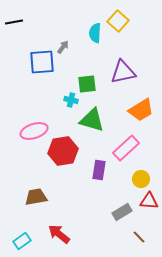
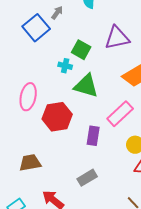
blue square: (42, 62) -> (36, 28), turned -36
green square: (87, 84) -> (81, 50), turned 36
pink ellipse: (34, 131) -> (28, 97), turned -60
gray rectangle: (122, 212) -> (87, 178), moved

